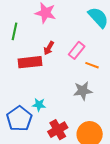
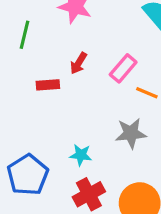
red rectangle: (30, 62) -> (48, 85), size x0.6
cyan star: (39, 105) -> (81, 155), moved

